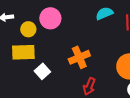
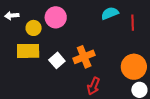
white square: (42, 71) -> (57, 60), moved

